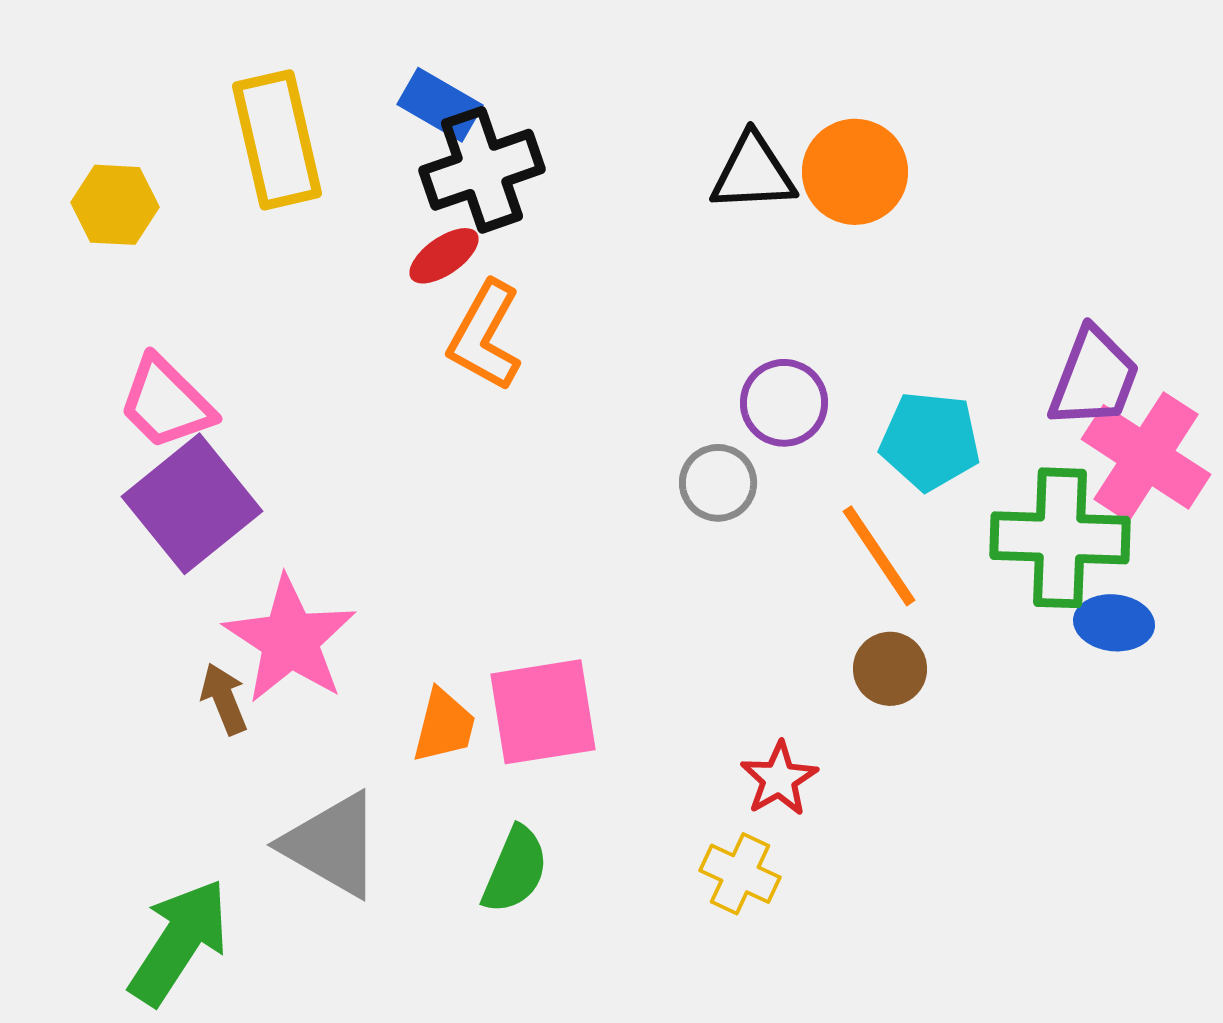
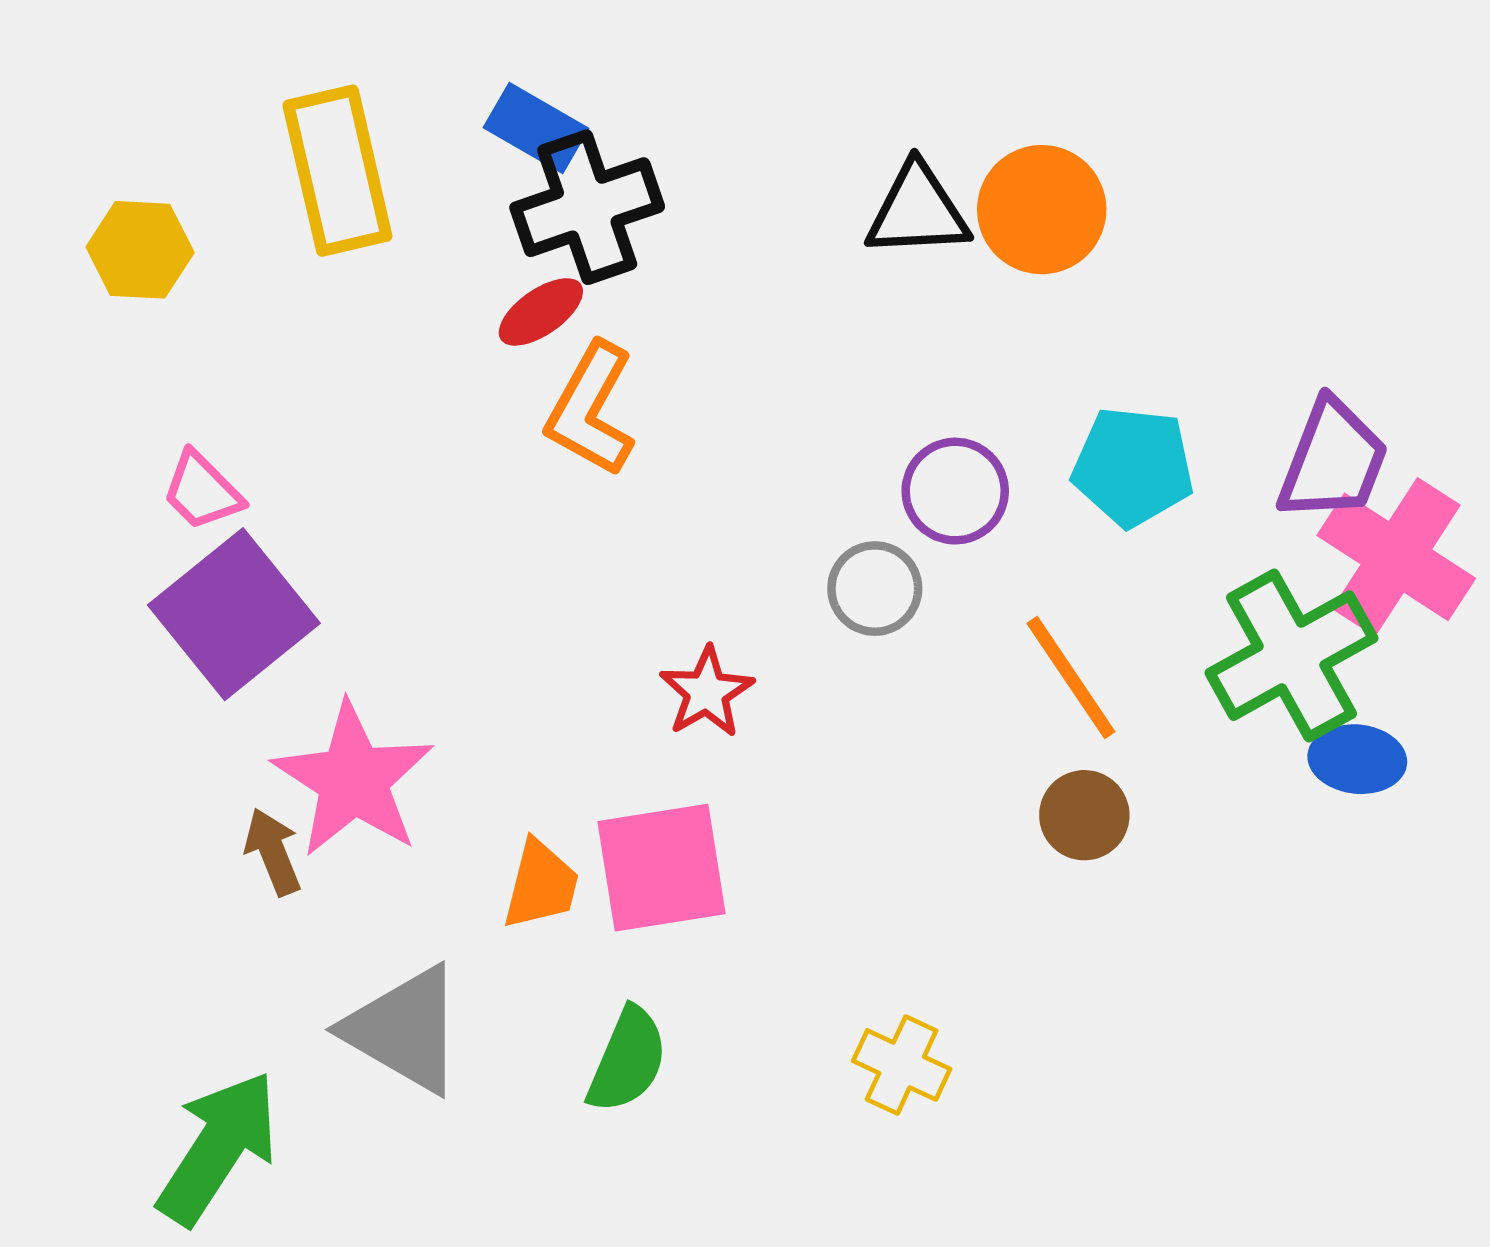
pink trapezoid: (166, 403) -> (202, 491), size x0.7
cyan pentagon: (930, 441) -> (1133, 467), moved
green cross: (1060, 538) -> (1291, 656), turned -31
red star: (779, 779) -> (707, 692), moved

